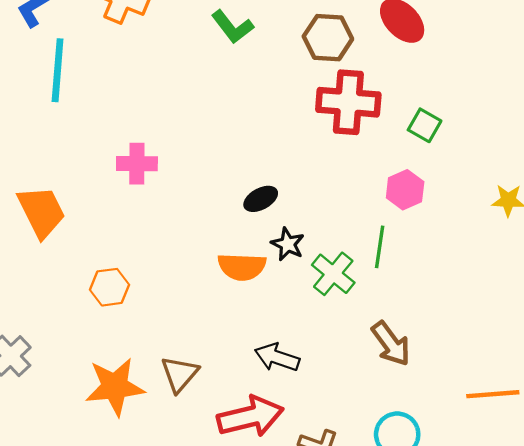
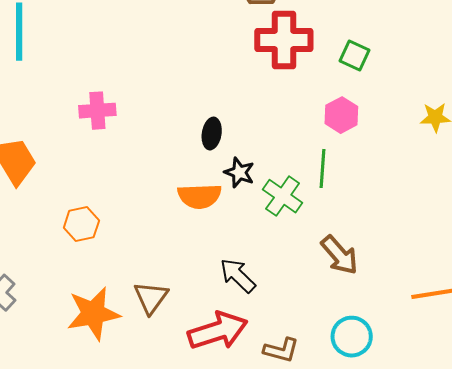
black ellipse: (261, 199) -> (212, 134), turned -48
black arrow: (277, 357) -> (238, 276), turned 30

